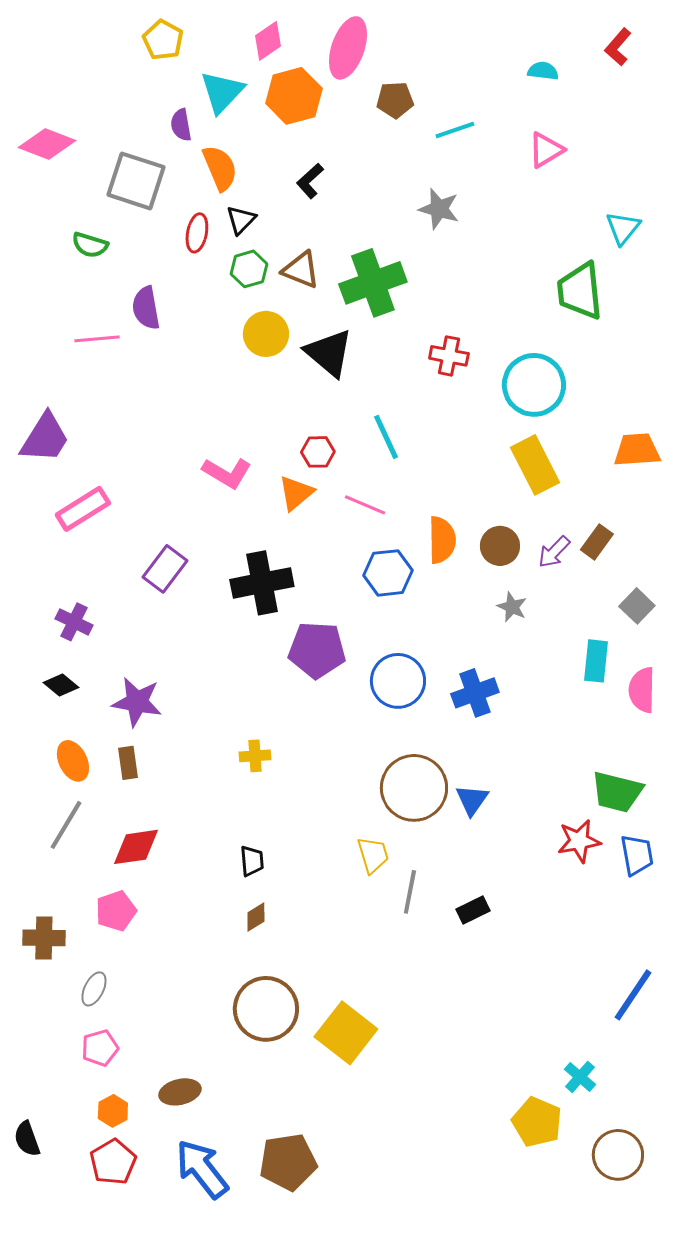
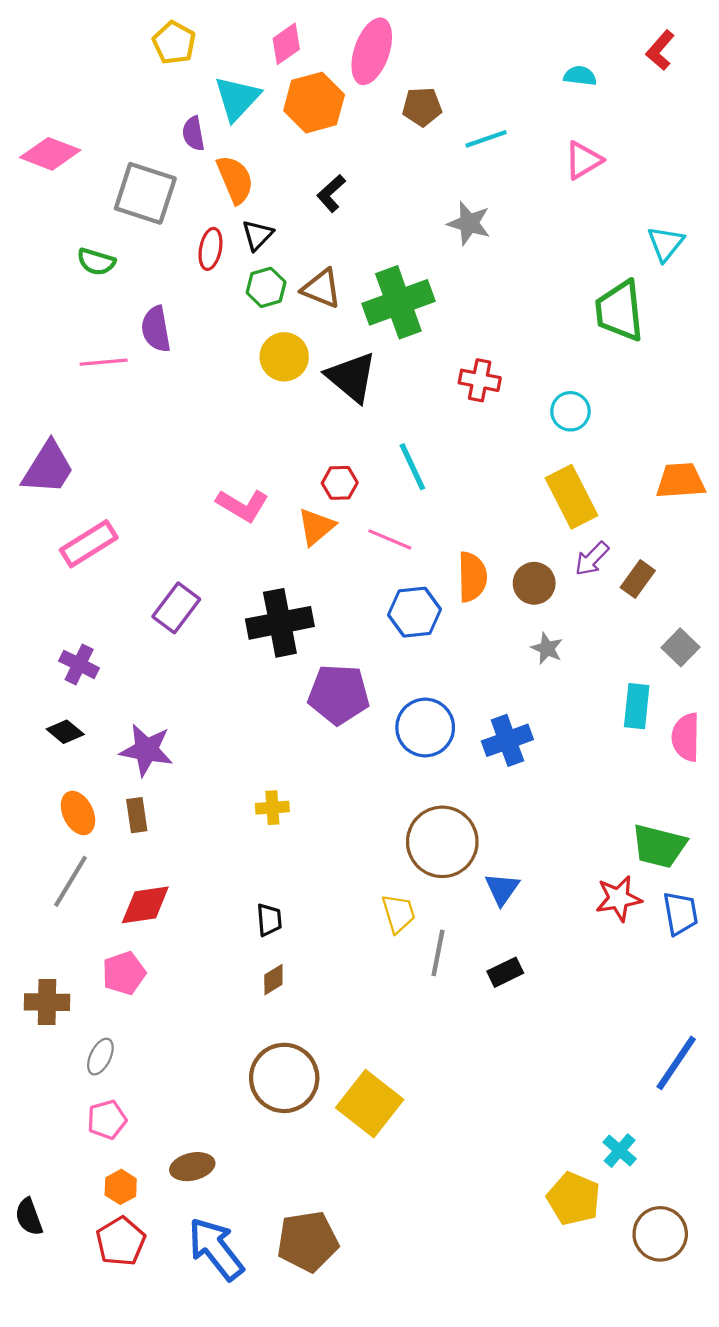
cyan circle: (534, 385) -> (570, 411), size x0.6
purple arrow: (554, 552) -> (592, 559), moved
blue triangle: (472, 800) -> (502, 889), moved

